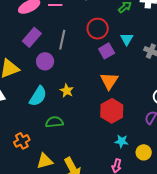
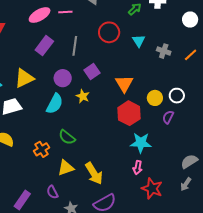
purple square: (107, 51) -> (92, 71), moved
purple circle: (45, 61) -> (63, 78), moved
green semicircle: (54, 122) -> (67, 137), moved, turned -132
cyan star: (122, 141) -> (141, 143), size x1.5
yellow circle: (144, 152) -> (155, 98), moved

